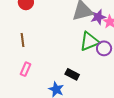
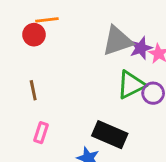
black rectangle: (72, 74) -> (110, 135), size x1.6

